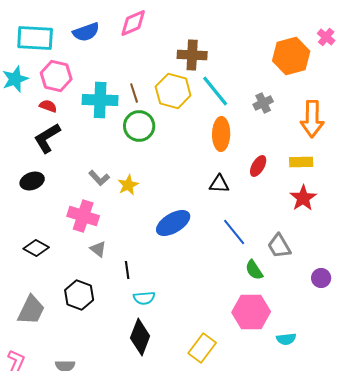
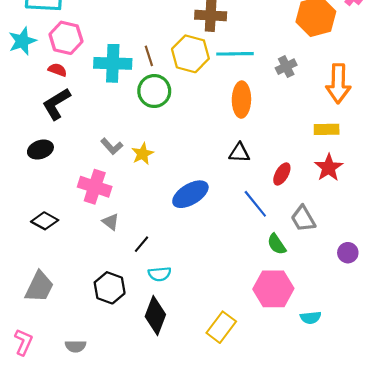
cyan line: (215, 91) -> (235, 54), turned -52
red ellipse: (258, 166) -> (282, 174), moved
black line: (127, 270) -> (141, 244), turned 48
black hexagon: (79, 295) -> (110, 288), moved

